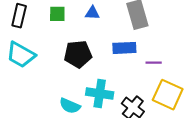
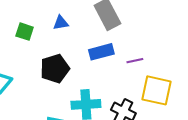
green square: (57, 14) -> (25, 32), turned 30

